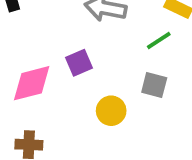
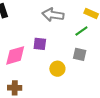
purple square: (79, 63) -> (40, 44), turned 32

